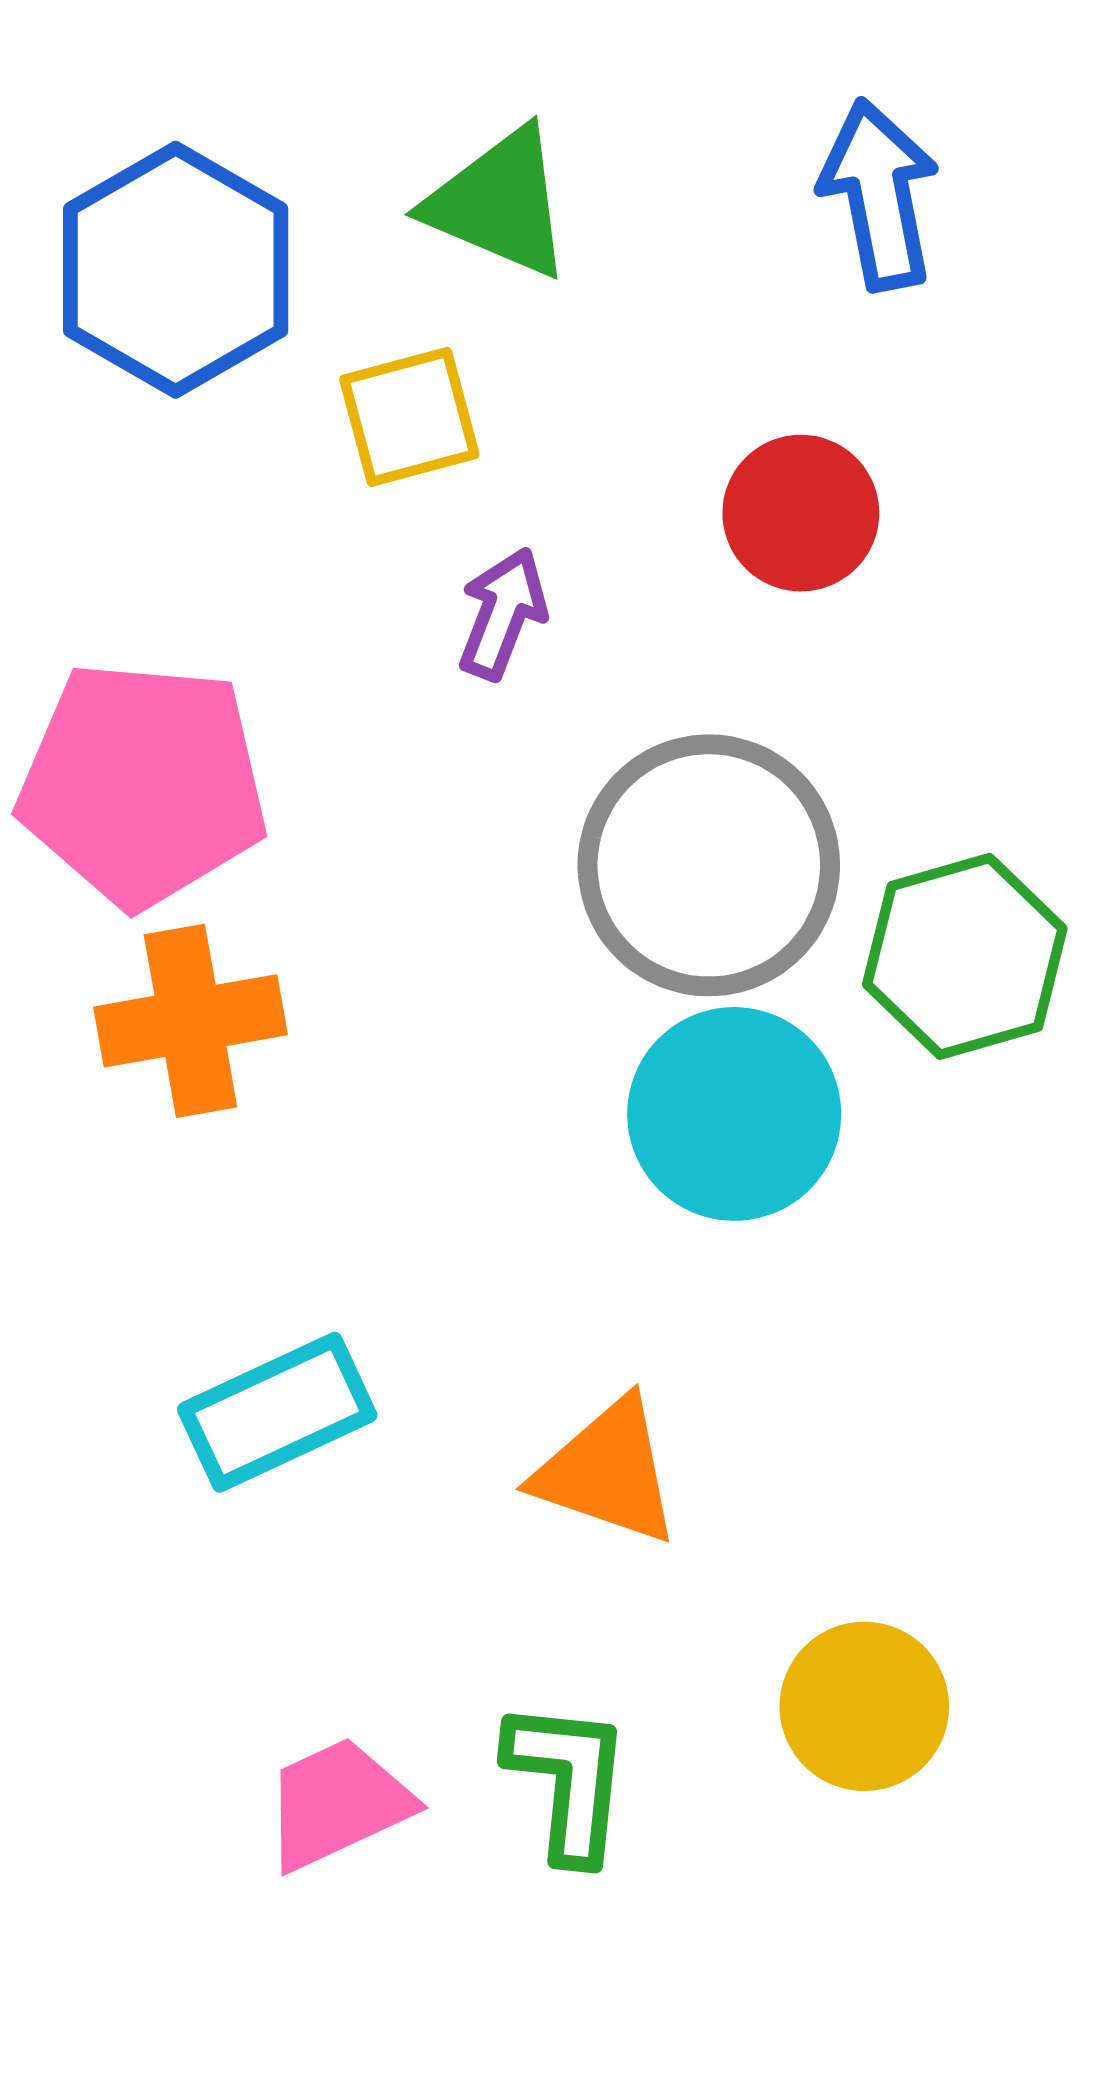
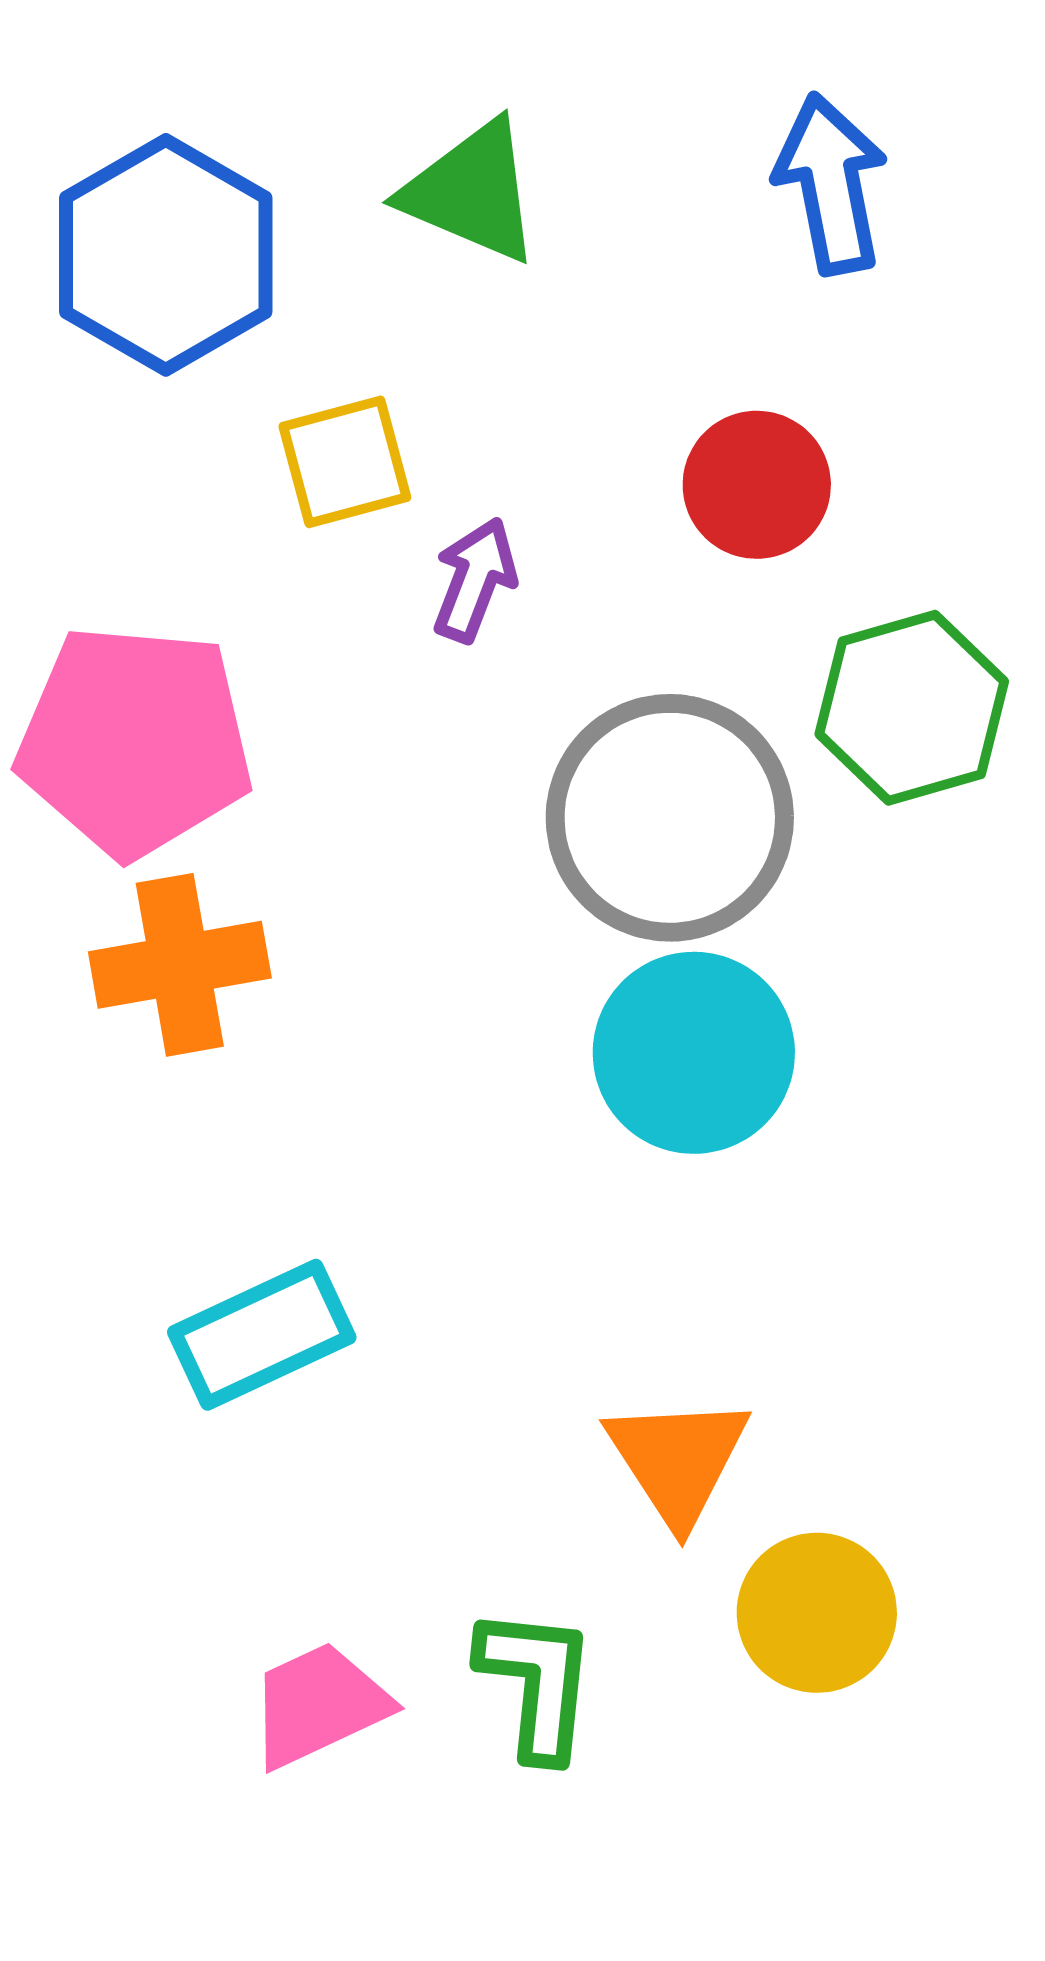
yellow square: (409, 417) -> (345, 462), moved
green hexagon: (965, 956) -> (912, 708), moved
orange triangle: (607, 1472) -> (678, 1460), moved, turned 38

